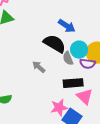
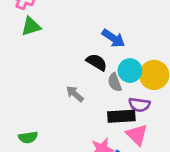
black semicircle: (55, 44) -> (97, 62), size x0.7
purple semicircle: (87, 64) -> (139, 105), moved

